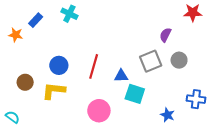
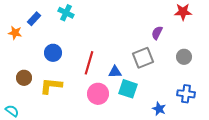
gray circle: (179, 60) -> (184, 57), moved
blue circle: (59, 65) -> (53, 53), moved
pink circle: (99, 111) -> (98, 94), moved

